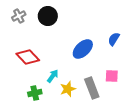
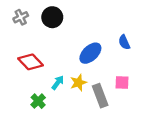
blue semicircle: (114, 39) -> (124, 42), turned -56
yellow star: (68, 89) -> (78, 83), moved
green cross: (35, 93) -> (38, 101), turned -32

